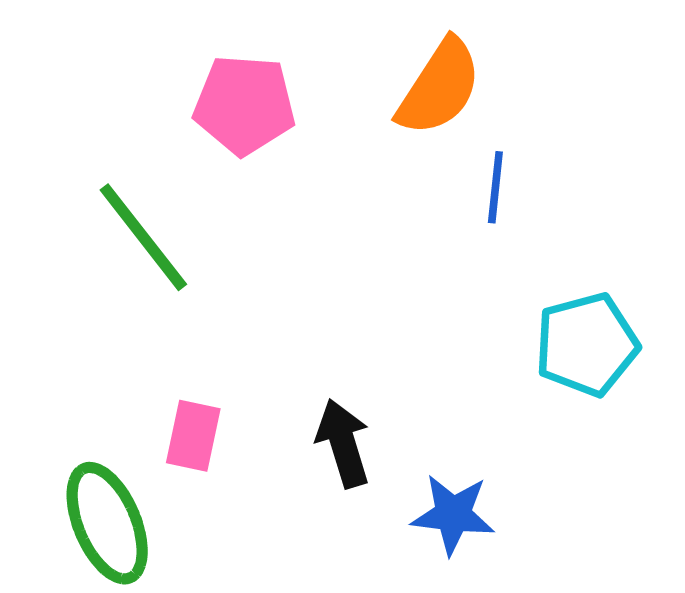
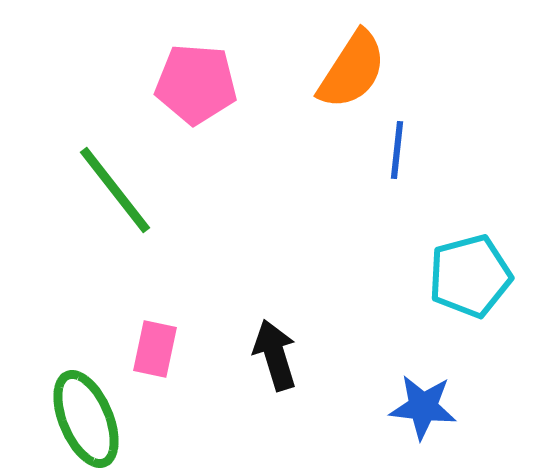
blue star: (453, 514) -> (423, 407), moved

